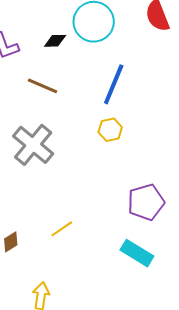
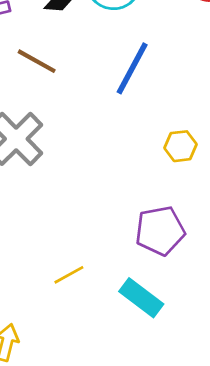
yellow hexagon: (110, 130) -> (181, 146), moved
yellow line: (62, 229) -> (69, 275), moved

